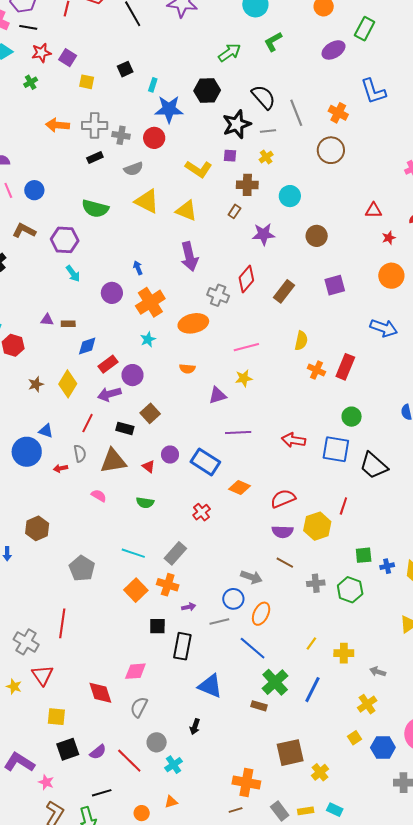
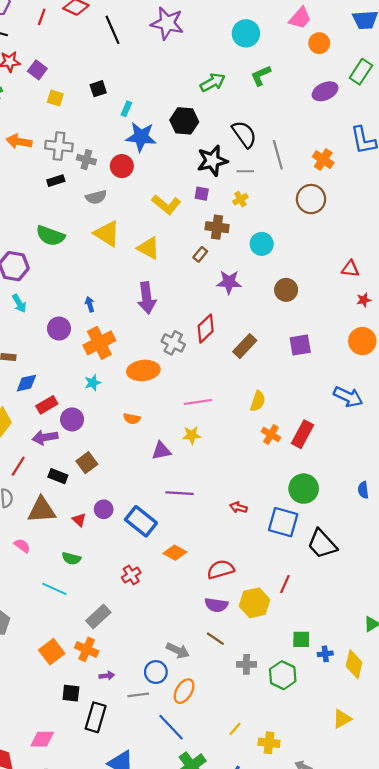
green circle: (352, 417) -> (304, 489), size x1.4
red arrow: (293, 440) -> (238, 508), size x0.7
cyan line: (133, 553) -> (54, 589), moved

